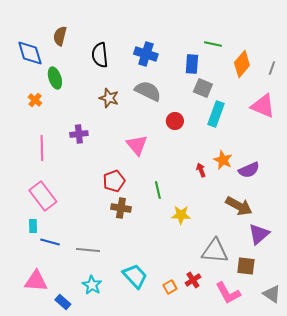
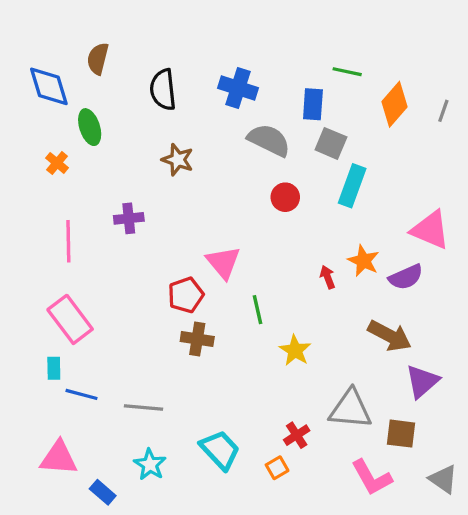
gray semicircle: (148, 91) -> (269, 140), moved
pink triangle: (263, 106) -> (430, 230), moved
pink triangle: (137, 145) -> (223, 262), moved
yellow star: (181, 215) -> (295, 350), turned 30
red cross: (193, 280) -> (297, 435), moved

